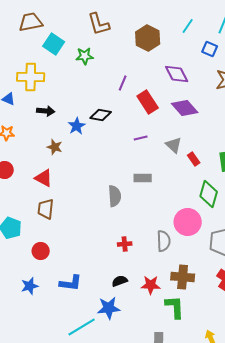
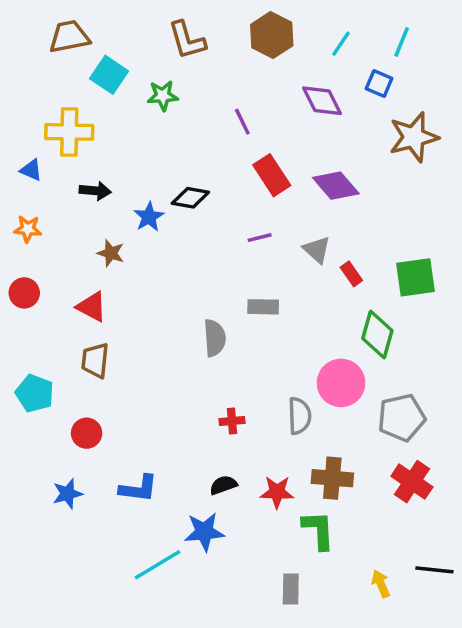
brown hexagon: (148, 38) -> (272, 35), moved
purple diamond: (177, 74) -> (322, 101), moved
purple line: (123, 83) -> (242, 122), moved, turned -49

